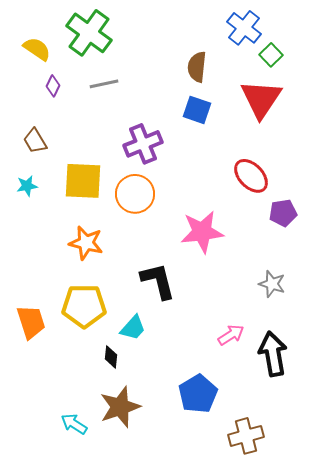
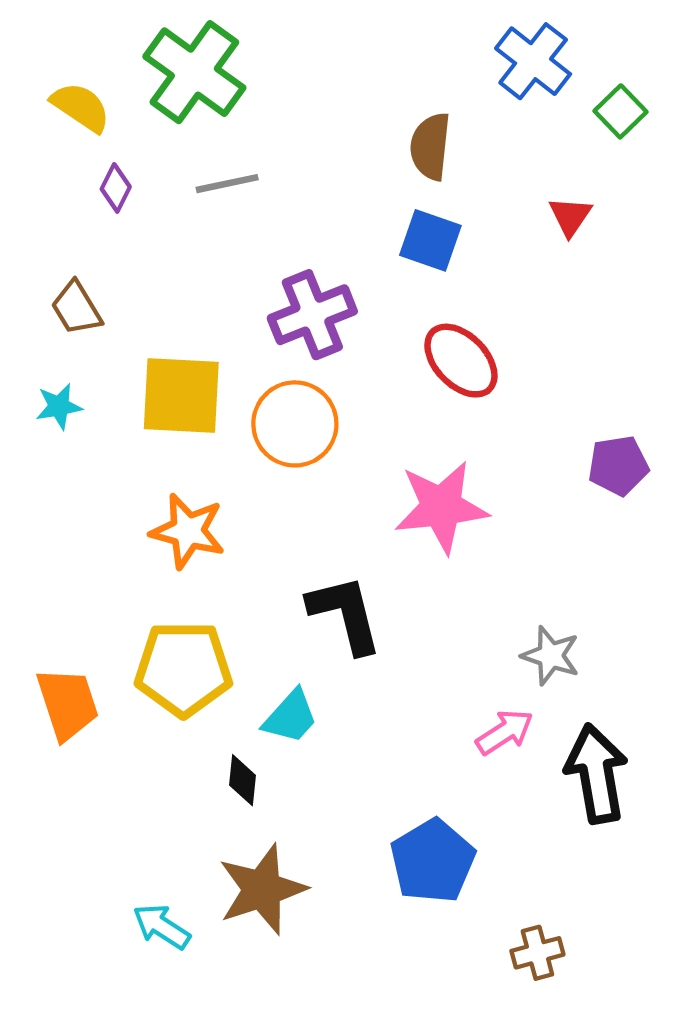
green square: (271, 55) -> (620, 111), moved
red triangle: (261, 99) -> (570, 216), size x0.5
red ellipse: (251, 176) -> (461, 361), moved
gray star: (272, 284) -> (551, 656), moved
brown cross: (246, 436) -> (537, 953), size x0.7

